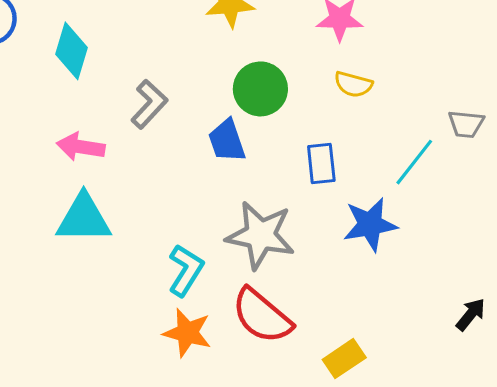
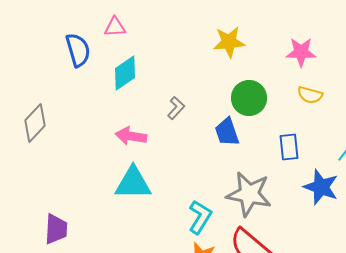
cyan diamond: (71, 51) -> (125, 73), turned 39
gray L-shape: (149, 104) -> (176, 108), size x0.7
blue star: (370, 225) -> (321, 187), turned 30

